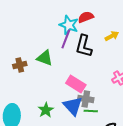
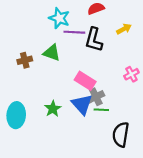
cyan star: (69, 25) -> (59, 18), moved
purple line: (66, 39) -> (74, 32), turned 72
gray cross: (86, 99) -> (96, 97), turned -35

